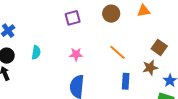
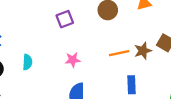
orange line: (117, 52) -> (119, 53), turned -48
brown star: (150, 68) -> (143, 51), moved

